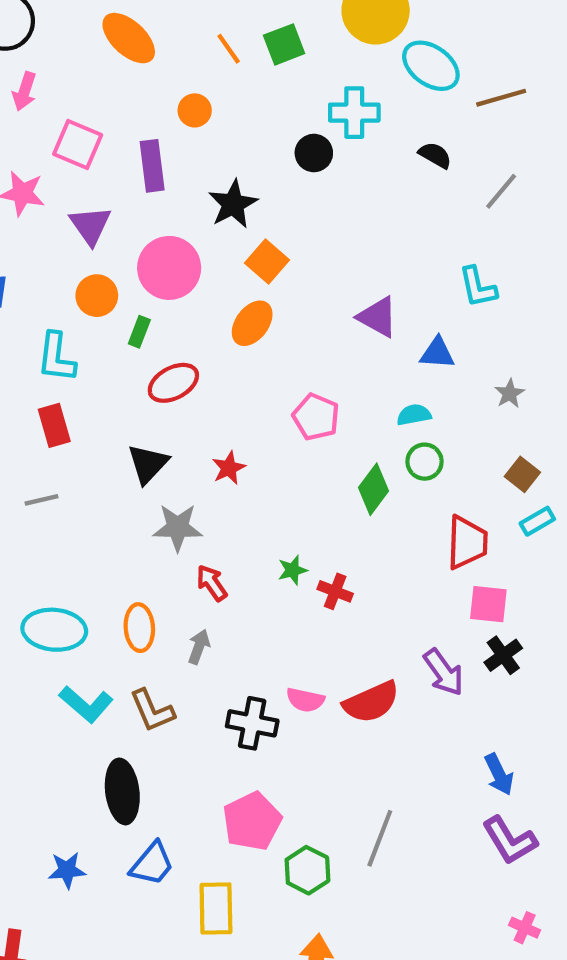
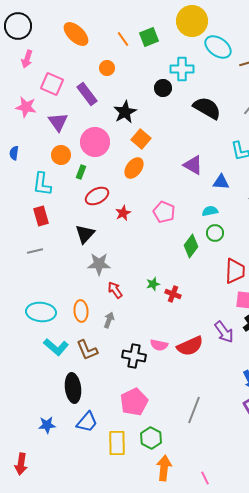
black semicircle: (435, 155) -> (207, 108), moved, size x1.8
purple rectangle: (152, 166) -> (87, 94), turned -30
red star: (229, 468) -> (123, 213), moved
green hexagon: (307, 870) -> (151, 438), moved

